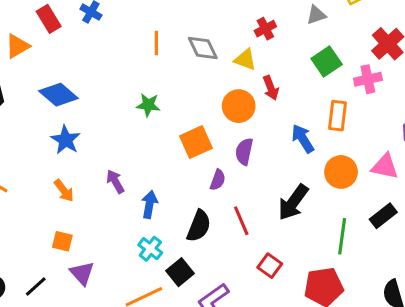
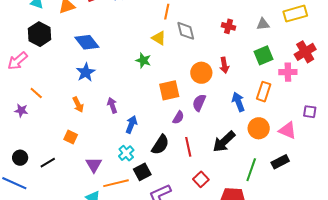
red cross: (265, 29) -> (228, 26), turned 32
orange line: (156, 43) -> (167, 12), moved
yellow triangle: (245, 60) -> (159, 38), moved
purple triangle: (82, 273) -> (94, 165), moved

